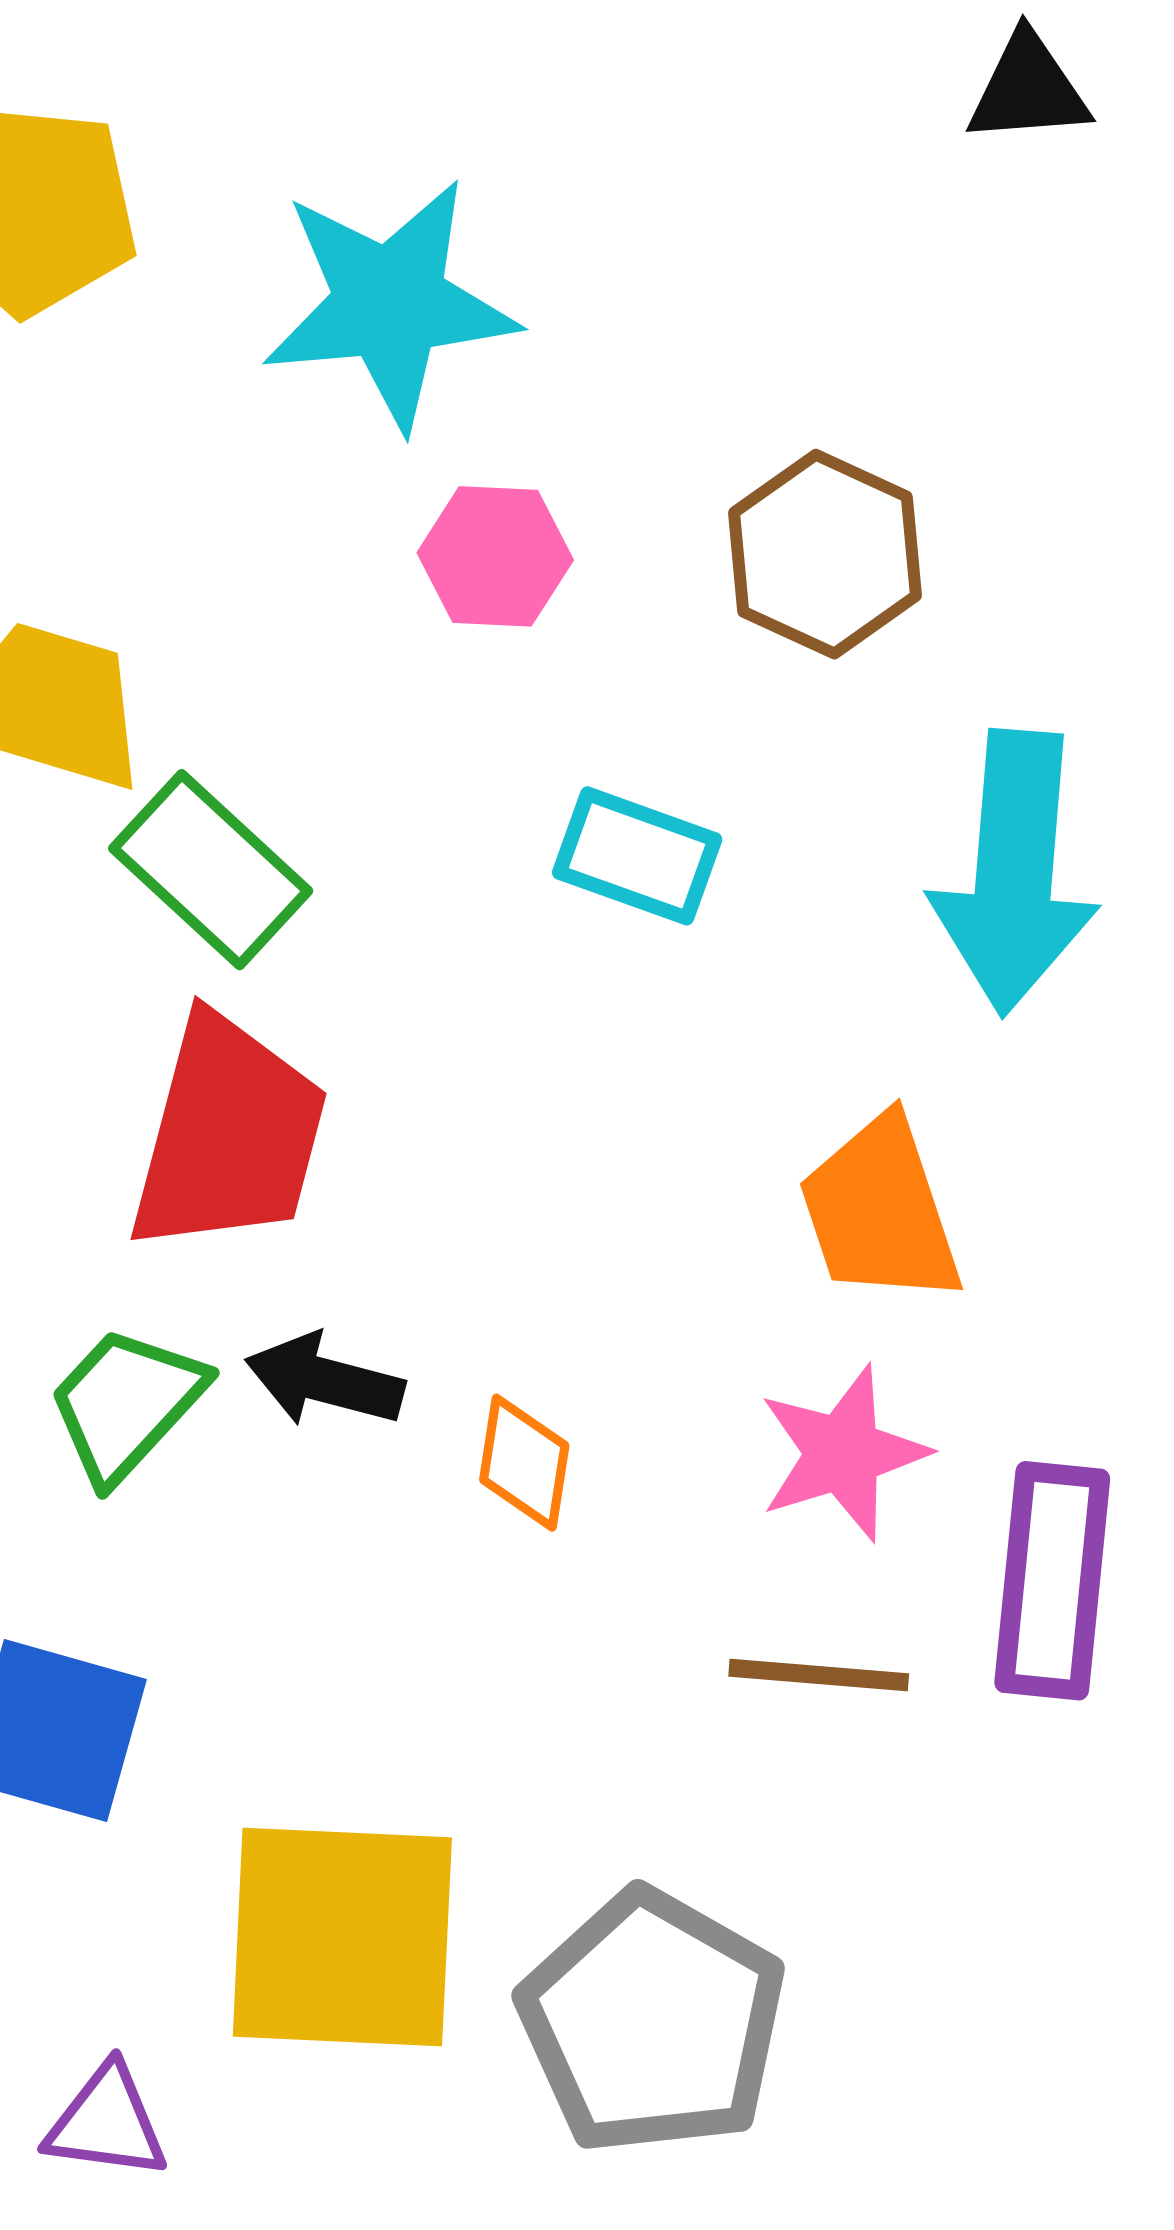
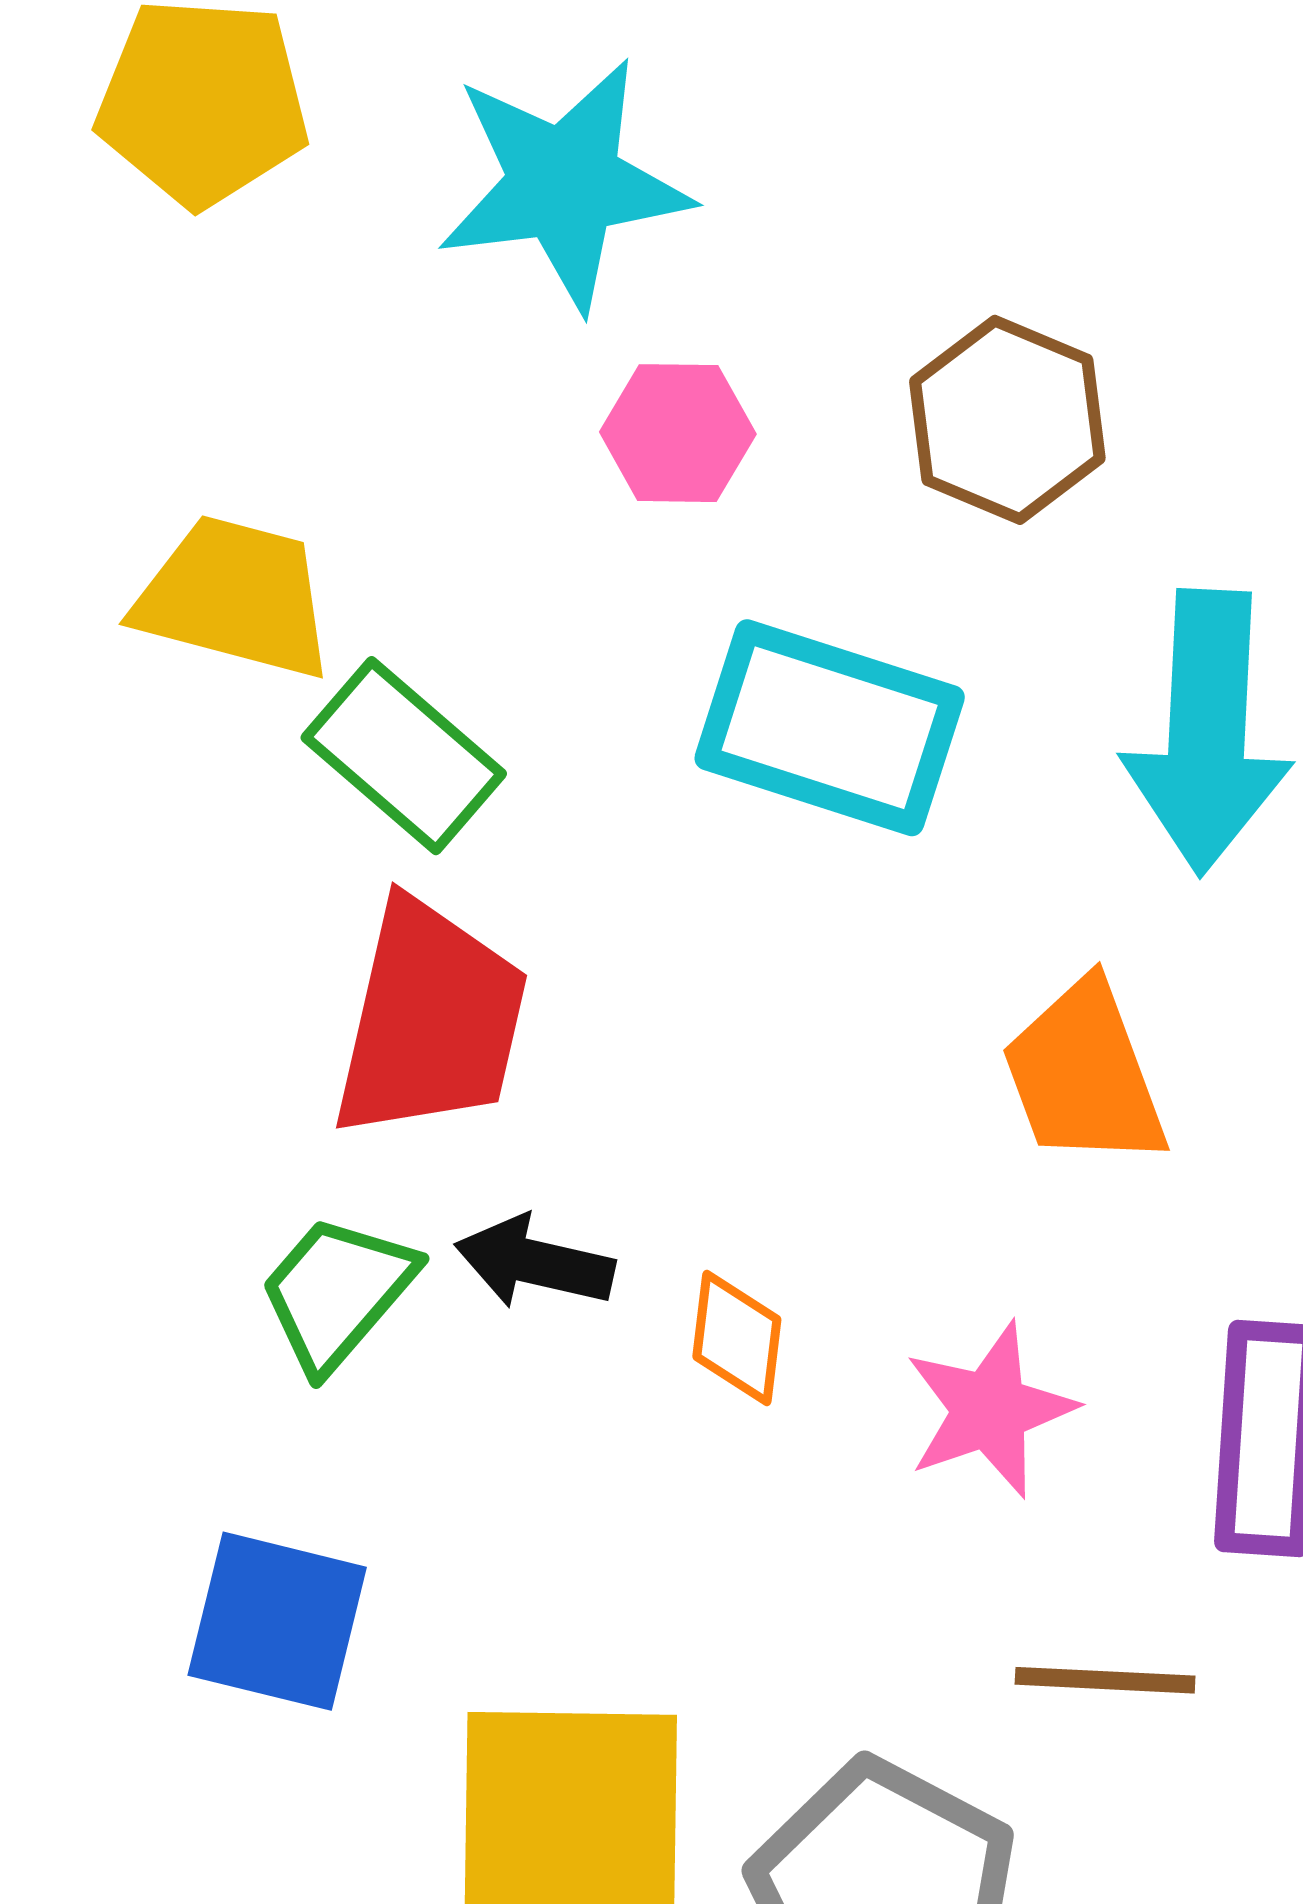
cyan rectangle: (637, 856) -> (830, 728), size x1.6
pink star: (843, 1453) -> (990, 1410), moved
brown line: (819, 1675) -> (1105, 1680), moved

